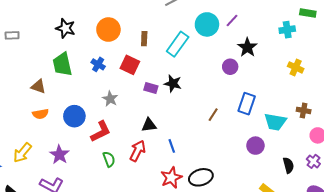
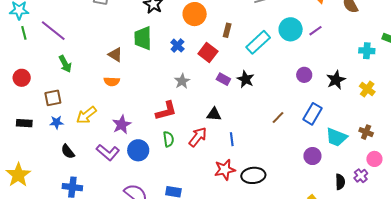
black star: (247, 47) -> (336, 80), moved
blue circle: (74, 116) -> (138, 150), moved
purple cross: (313, 161) -> (361, 176), moved

